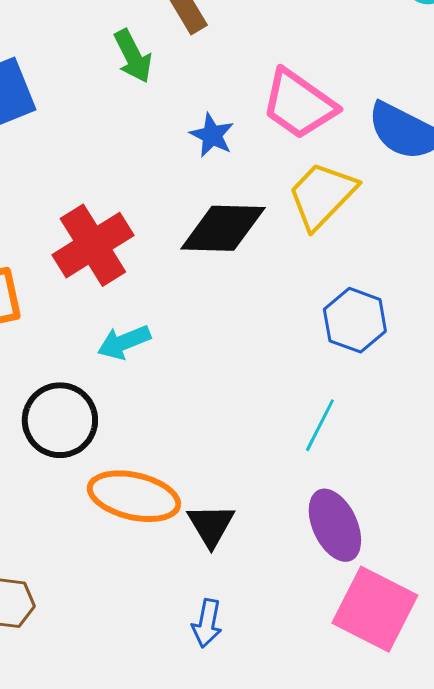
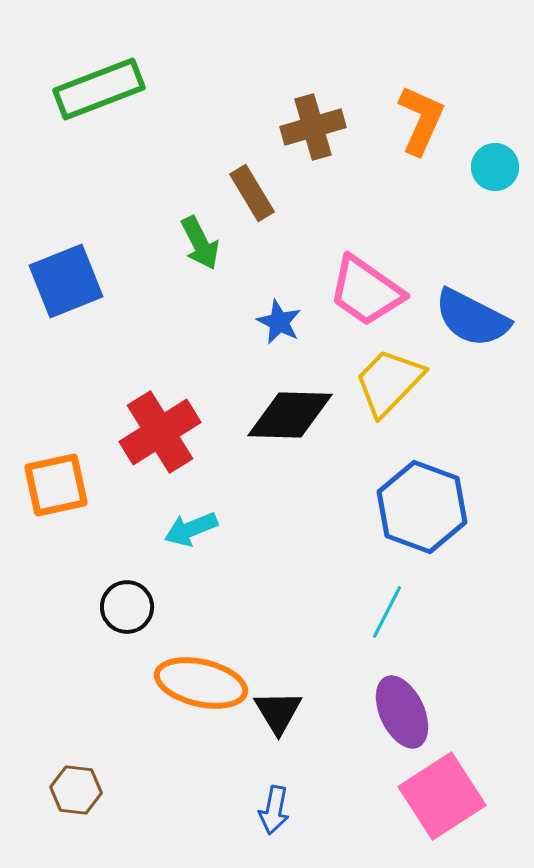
blue hexagon: (355, 320) -> (422, 507), size x1.4
black circle: (60, 420) -> (127, 607), size x0.7
pink square: (375, 609) -> (442, 796), turned 30

